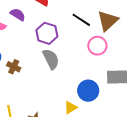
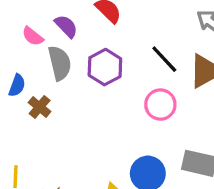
pink circle: (97, 46) -> (160, 105), moved
gray semicircle: (51, 59) -> (60, 63), moved

